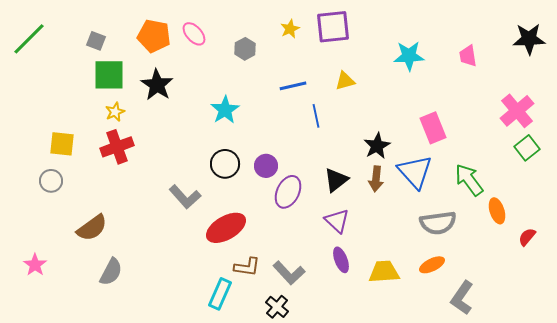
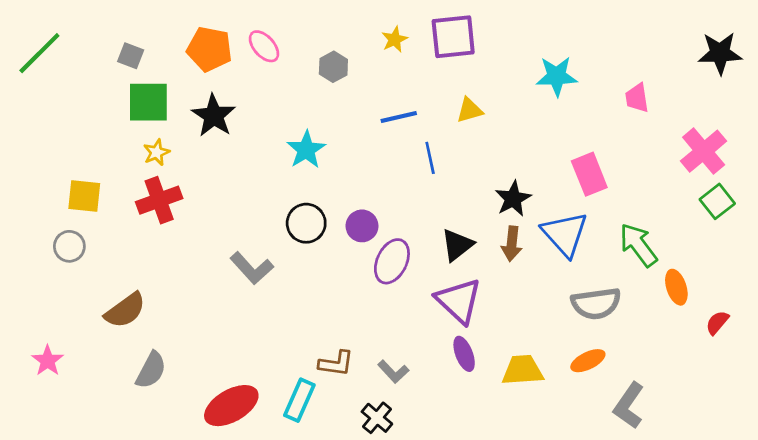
pink trapezoid: (468, 56) -> (637, 98), moved
purple triangle: (337, 221) -> (459, 301), size x1.4
red ellipse: (226, 228) -> (231, 406), moved
gray L-shape: (289, 273) -> (393, 372), size x0.7

